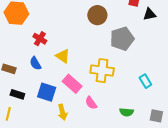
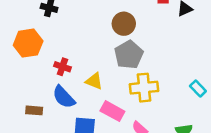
gray pentagon: (122, 39) -> (129, 55), moved
blue semicircle: (35, 63) -> (64, 97), size x1.5

